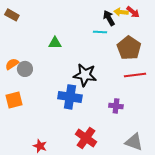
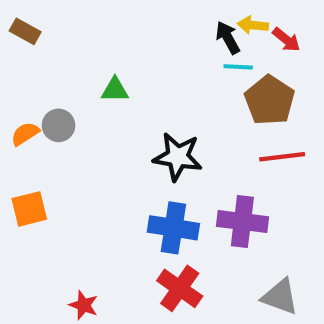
red arrow: (133, 12) -> (286, 40), moved
cyan line: (100, 32) -> (238, 67), moved
gray circle: (25, 69) -> (59, 125), moved
blue cross: (70, 97) -> (173, 228), moved
purple cross: (116, 106) -> (242, 222), size x1.6

